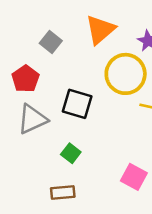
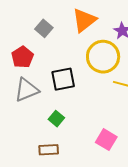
black square: (77, 104) -> (63, 79), turned -30

